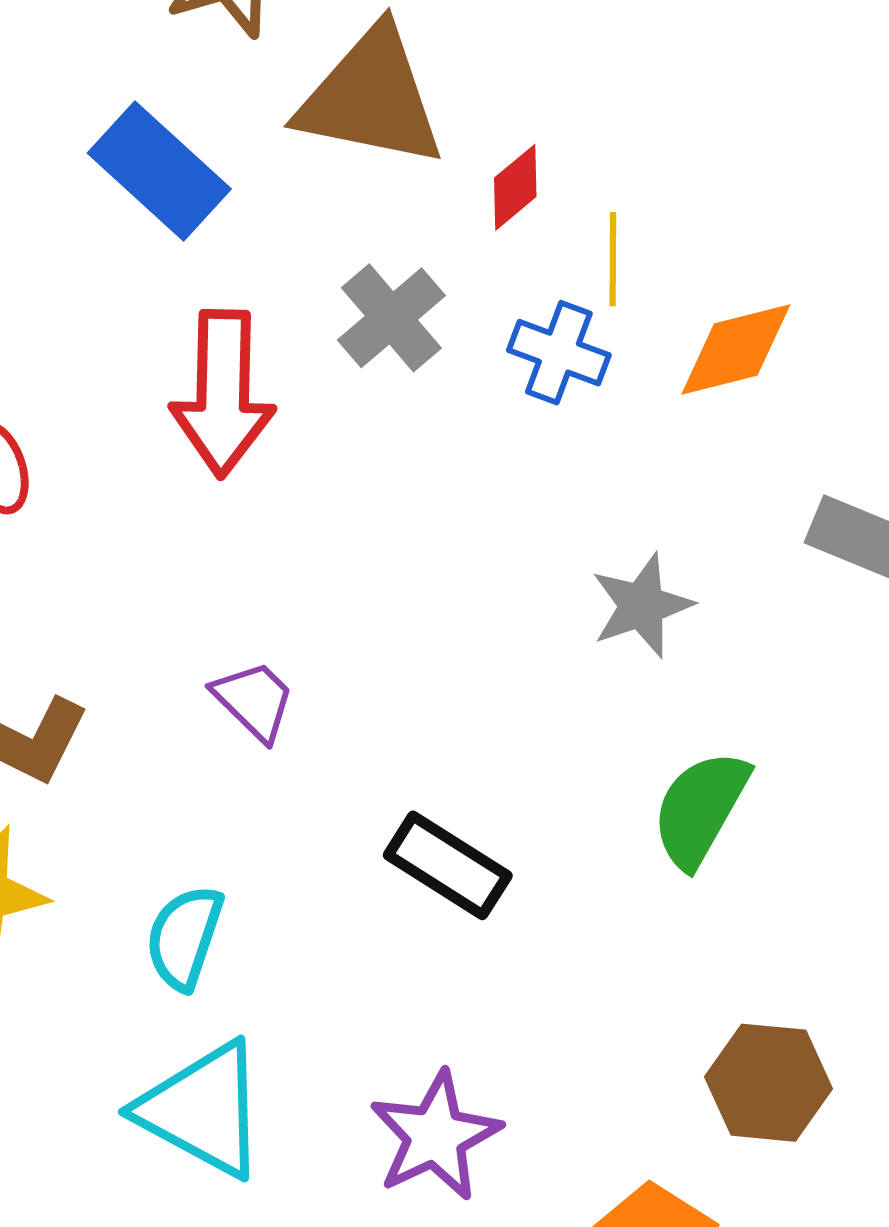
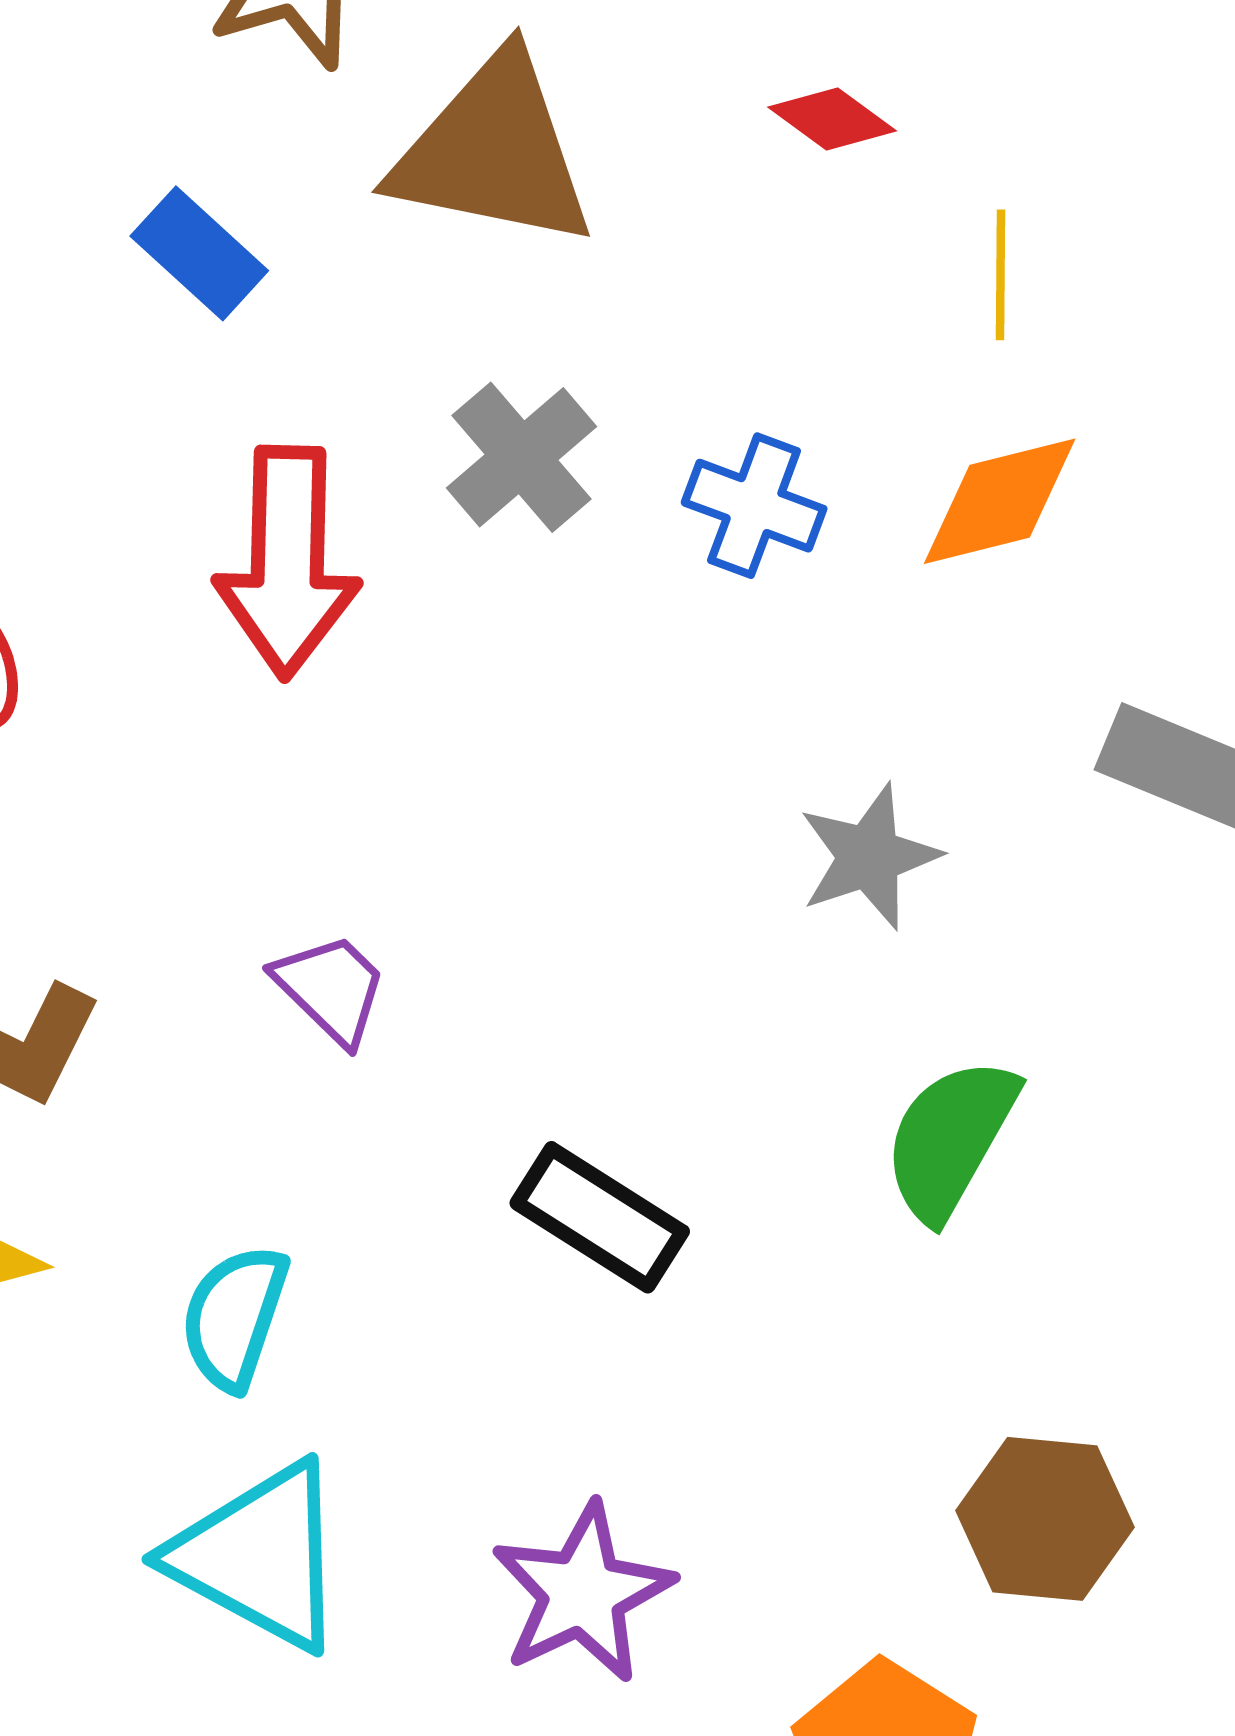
blue rectangle: (159, 171) -> (199, 253), size x0.7
red diamond: (515, 187) -> (832, 119), moved, turned 76
yellow line: (613, 259) -> (1000, 275), moved

